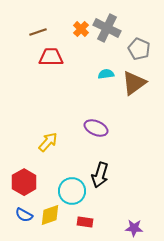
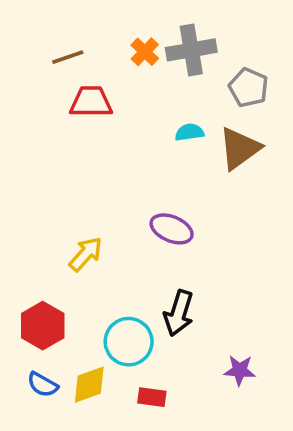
gray cross: (107, 28) -> (191, 50), turned -36
purple star: (134, 228) -> (240, 370), moved

